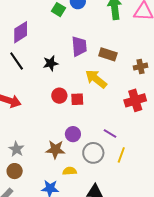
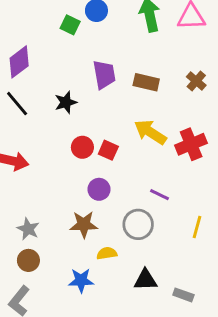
brown cross: (140, 67) -> (196, 81), moved, turned -32
yellow arrow: (96, 79) -> (150, 132), moved
red square: (77, 99) -> (108, 150), turned 32
purple circle: (73, 134) -> (99, 189), moved
yellow line: (121, 155) -> (197, 227), moved

